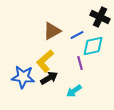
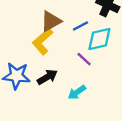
yellow L-shape: (45, 61) -> (43, 41), moved
purple line: (80, 63) -> (84, 59), turned -32

